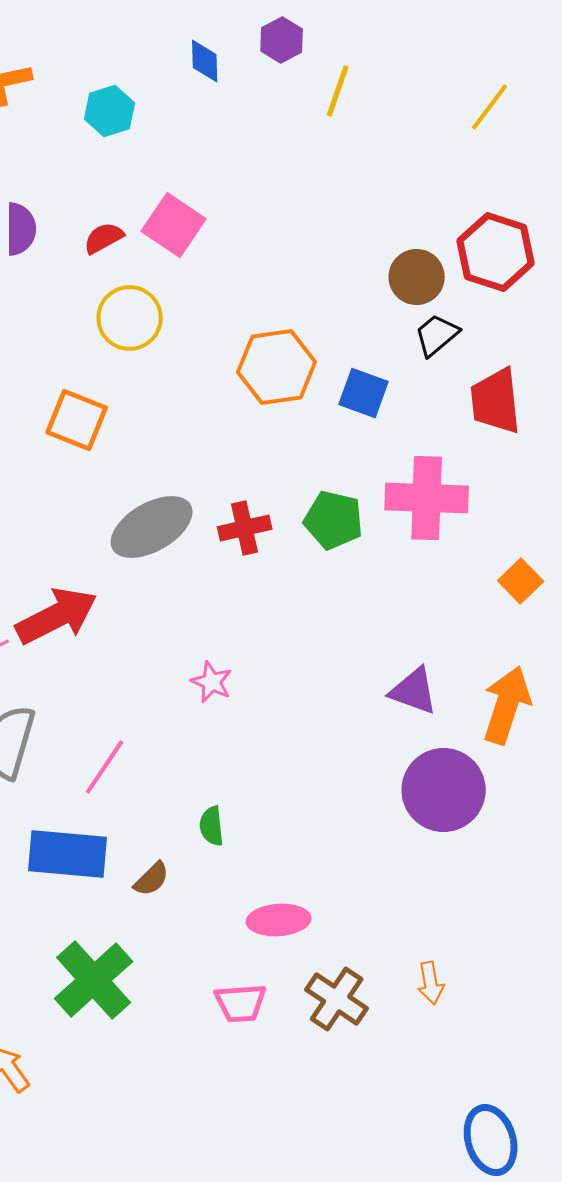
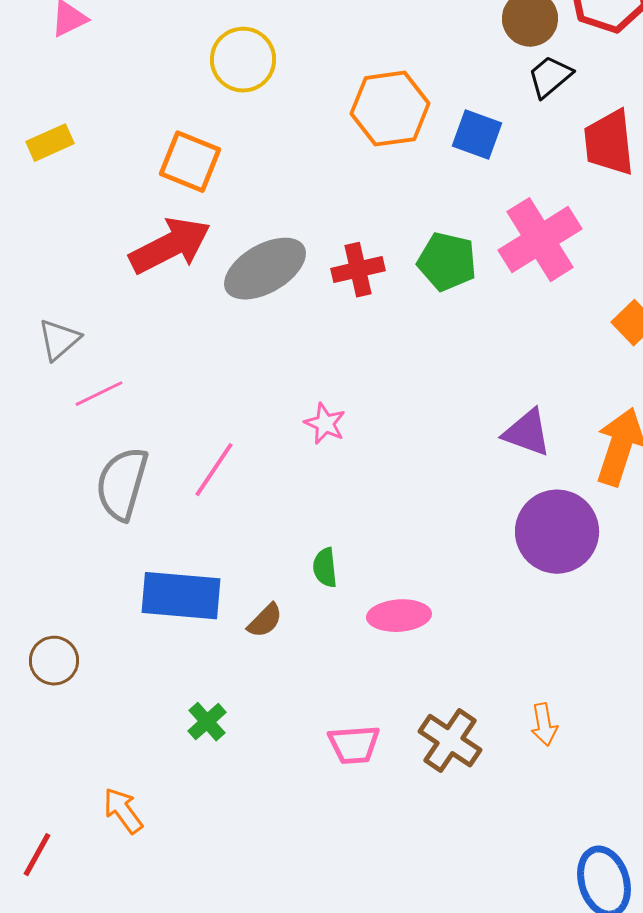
pink cross: (427, 498) -> (540, 240), turned -34
red arrow: (57, 616) -> (170, 246), moved
pink line: (105, 767) -> (214, 470), moved
pink ellipse: (279, 920) -> (399, 616), moved
green cross: (94, 980) -> (207, 722), size x0.5

